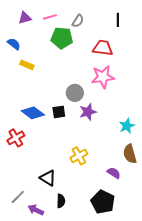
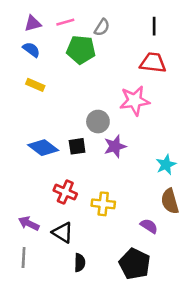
blue semicircle: (14, 44) -> (31, 50), moved
red trapezoid: (103, 48) -> (153, 63), moved
red cross: (16, 138) -> (65, 192), moved, turned -36
yellow cross: (79, 156) -> (103, 204), turned 36
gray line: (18, 197) -> (24, 257), turned -42
purple arrow: (36, 210) -> (29, 223), moved

